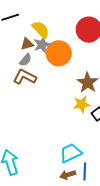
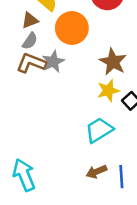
gray star: (42, 45) -> (53, 62), moved
cyan trapezoid: (71, 153) -> (99, 130), moved
brown arrow: (68, 175) -> (96, 172), moved

